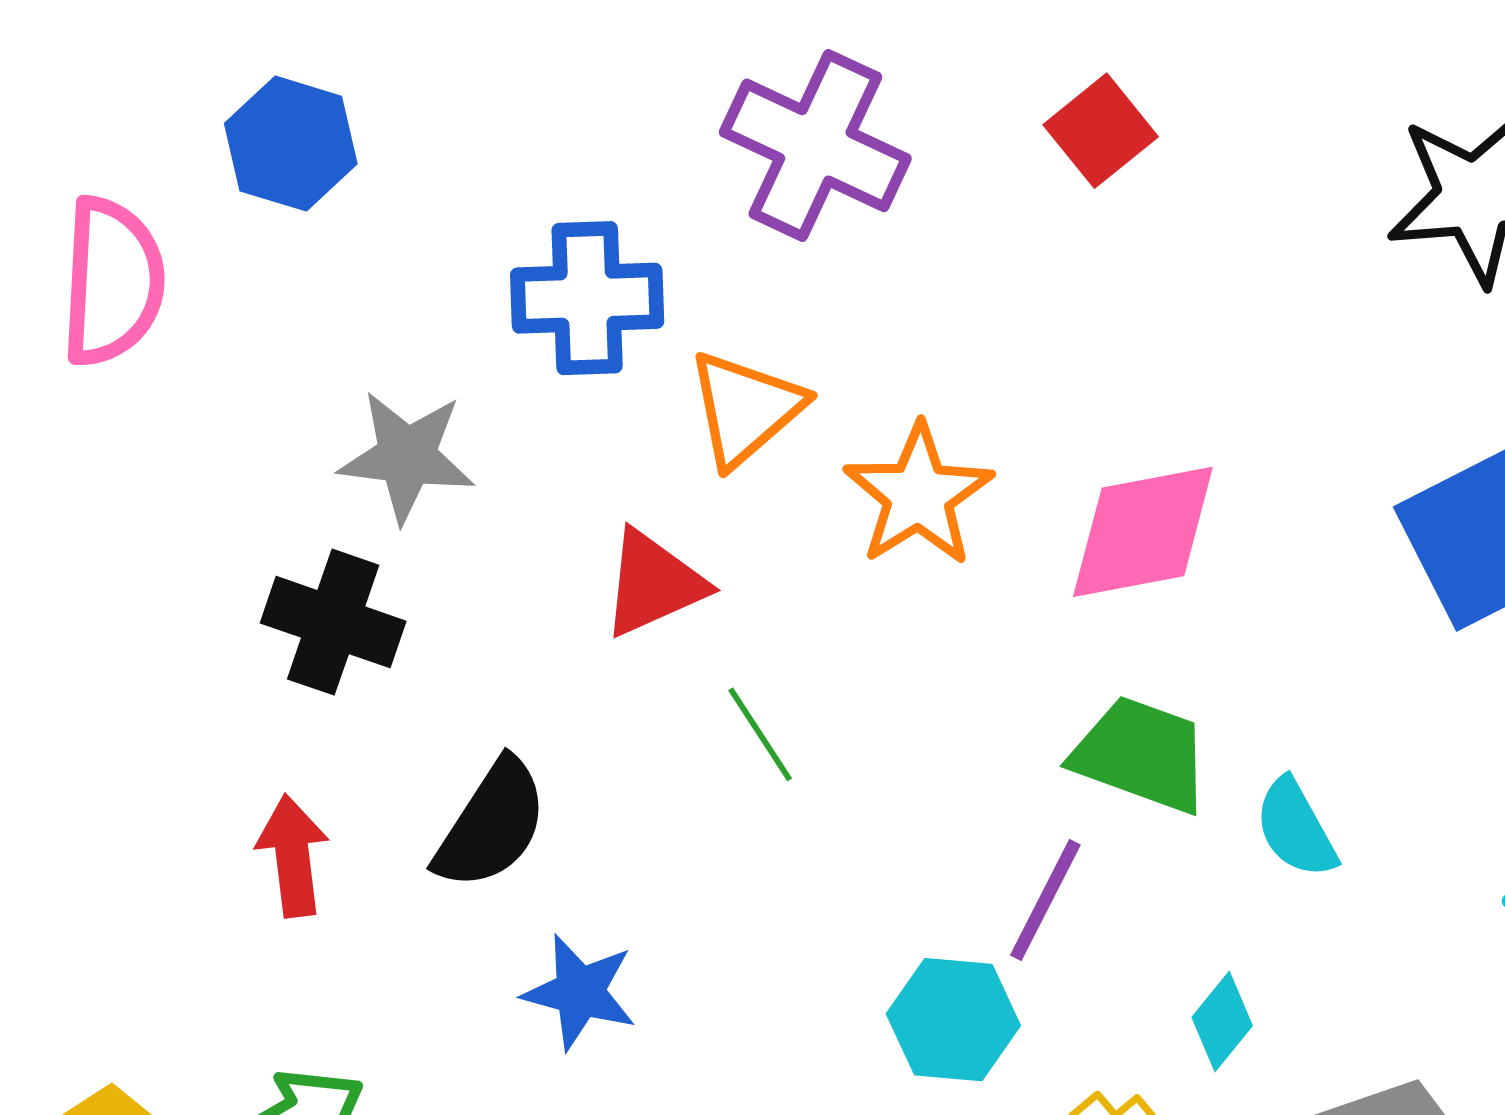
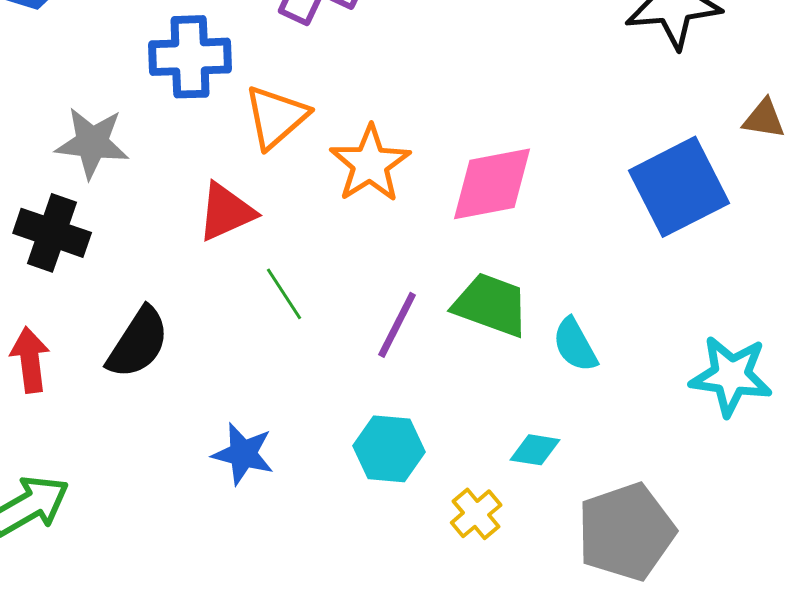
purple line: (1045, 900) -> (397, 325), moved
blue star: (580, 992) -> (243, 454), moved
cyan diamond: (1222, 1021) -> (535, 450), turned 60

